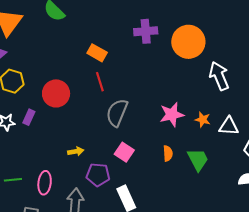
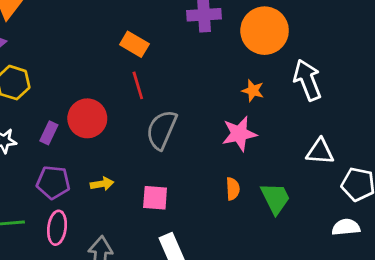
red circle: (56, 93) -> (87, 118), moved
purple rectangle: (29, 117) -> (49, 133), moved
orange star: (203, 120) -> (253, 91), moved
pink square: (124, 152) -> (155, 198), moved, turned -30
purple pentagon: (98, 175) -> (53, 182), moved

